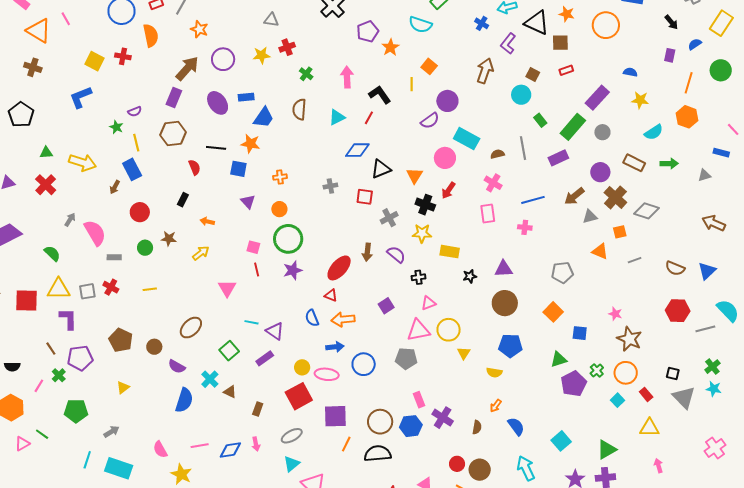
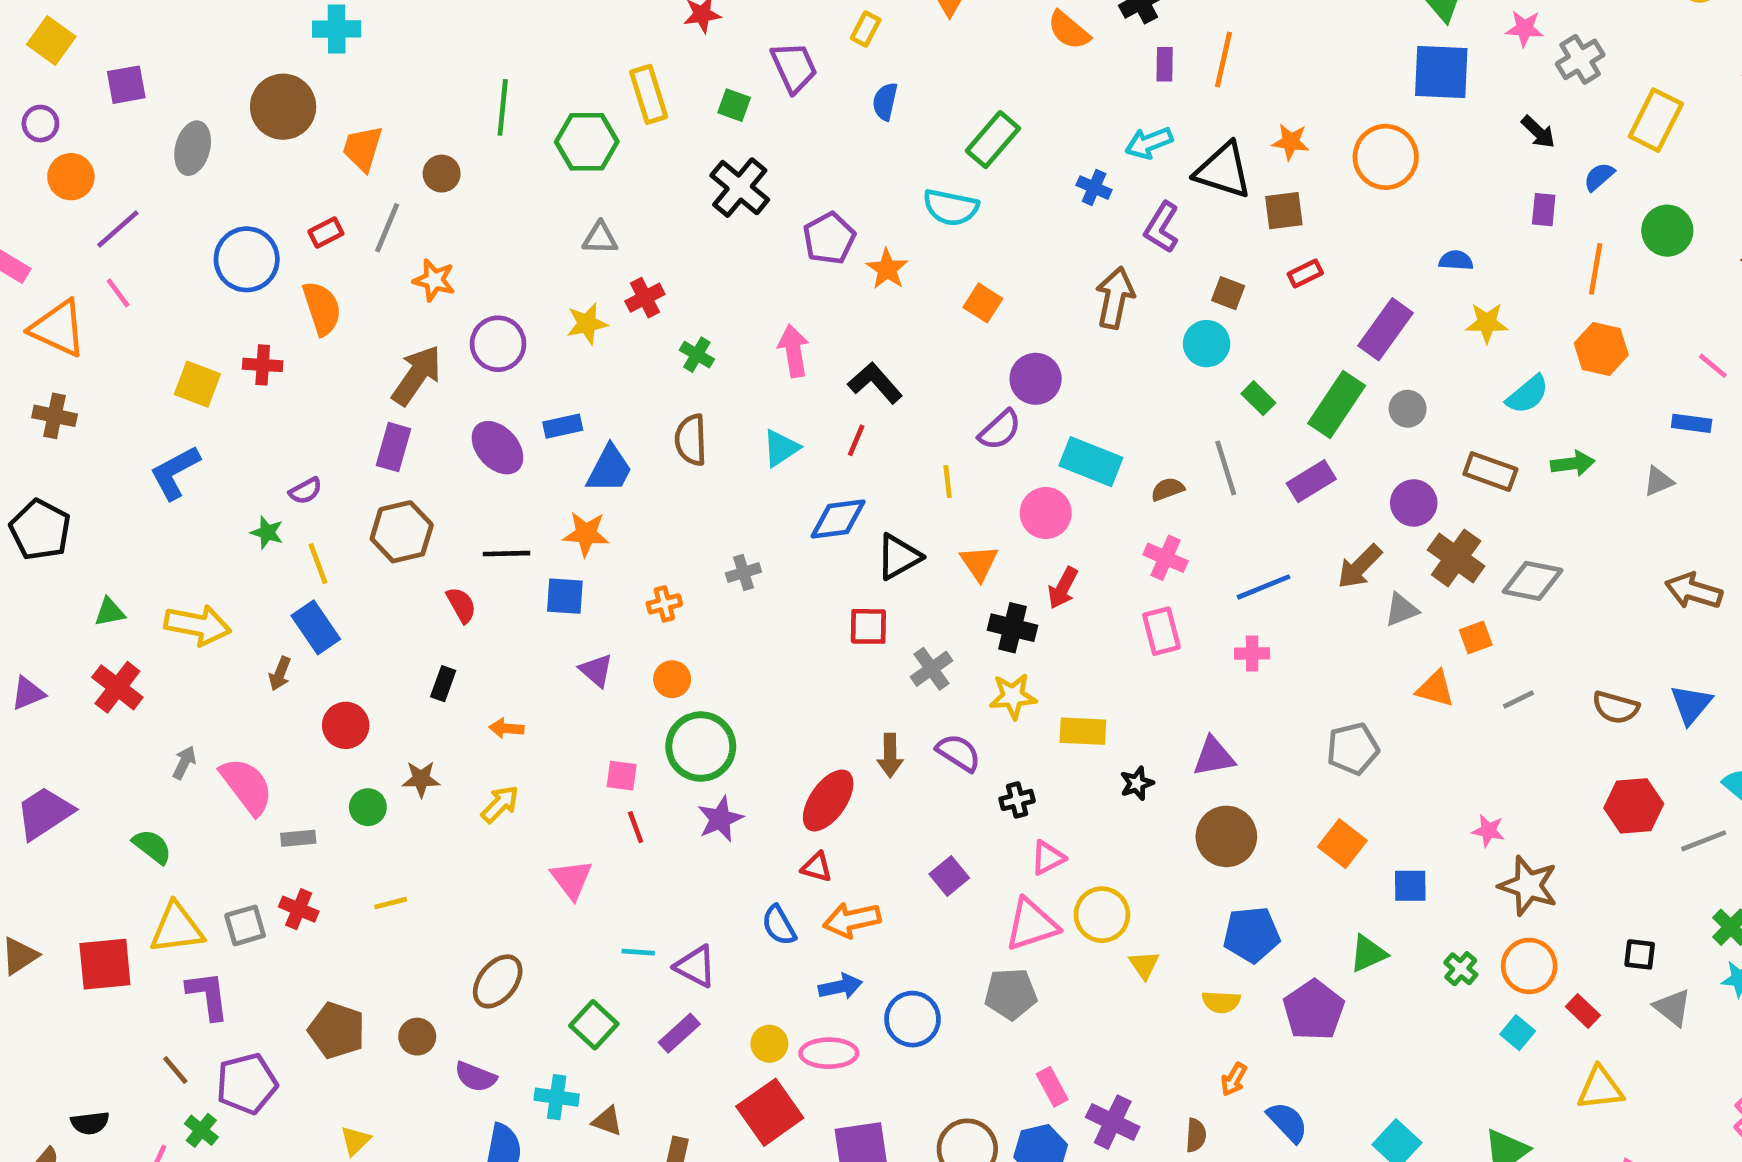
yellow line: (412, 84) -> (948, 482), moved
gray cross: (330, 186) -> (743, 572), moved
cyan cross: (210, 379) -> (557, 1097), turned -30
purple pentagon: (574, 384) -> (1314, 1010), moved
gray triangle: (684, 397) -> (1673, 1007), size x0.7

